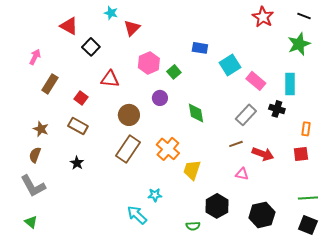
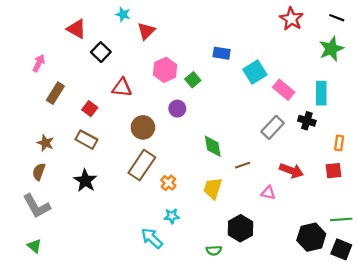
green diamond: (196, 113) -> (213, 146), moved
brown line: (236, 144) -> (243, 165), moved
orange cross: (168, 149) -> (168, 183), moved, size x0.6
black star: (77, 163) -> (85, 181), size x1.5
black hexagon: (262, 215) -> (311, 237), moved

